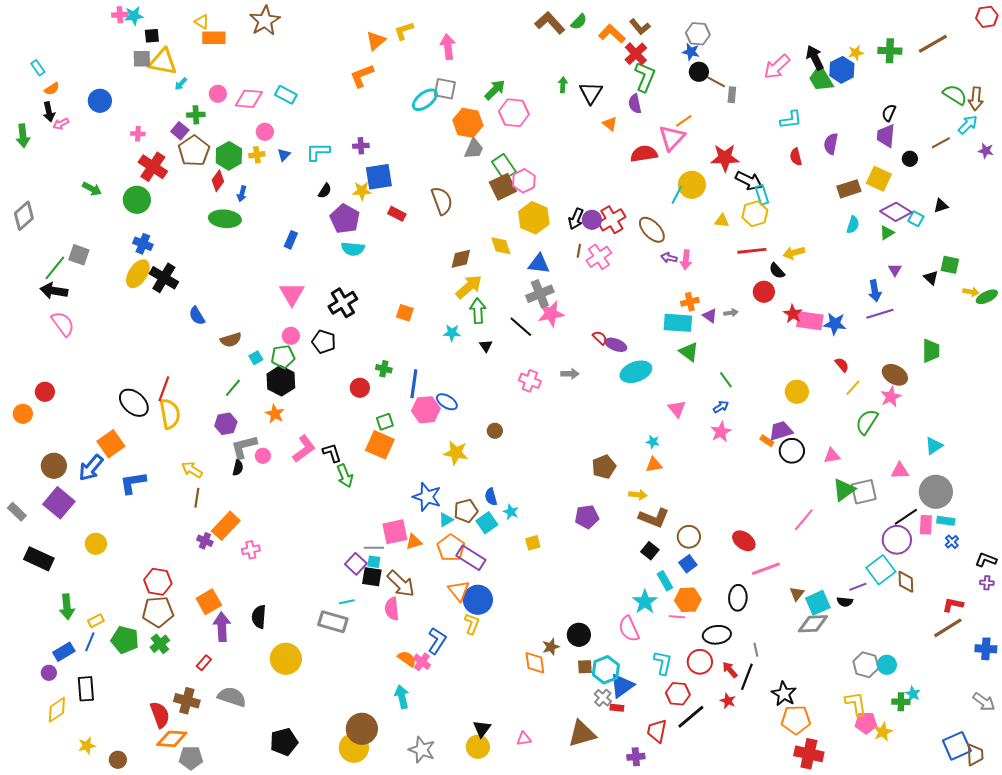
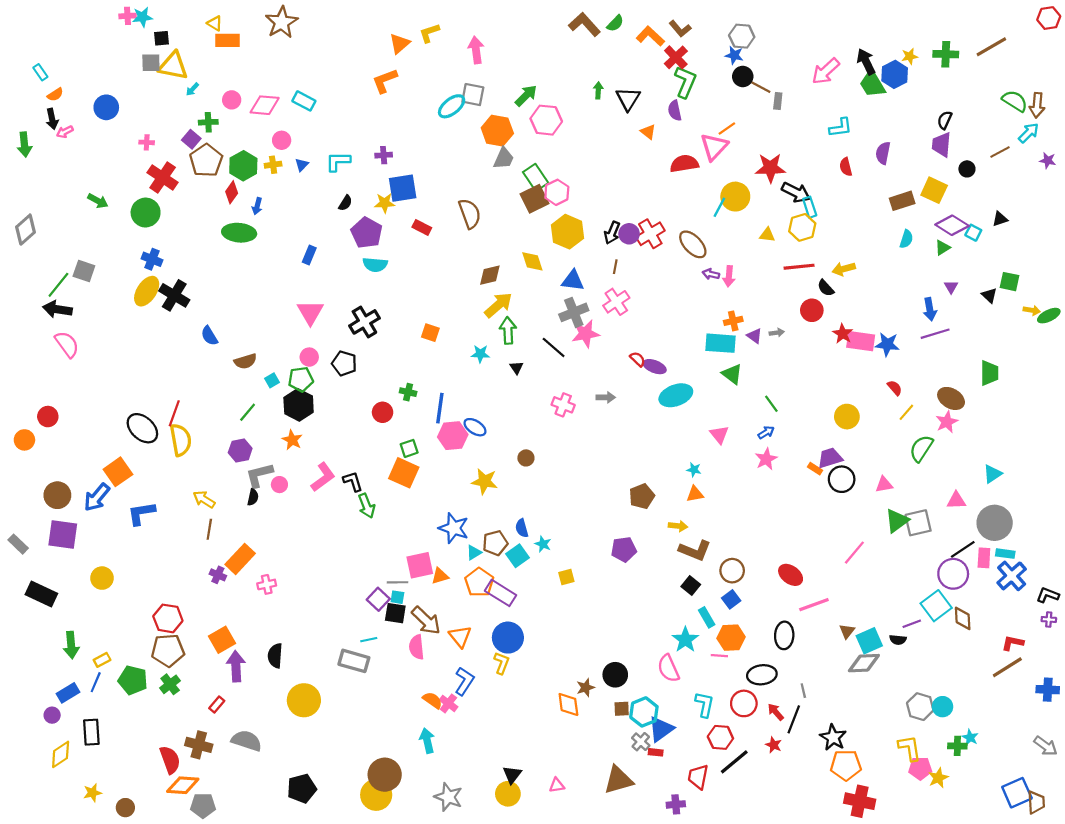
pink cross: (599, 257) -> (616, 302), moved
purple square: (59, 503) -> (63, 534), turned -32
blue cross: (952, 542) -> (1012, 576), size x2.0
orange triangle: (459, 591) -> (460, 636), moved

